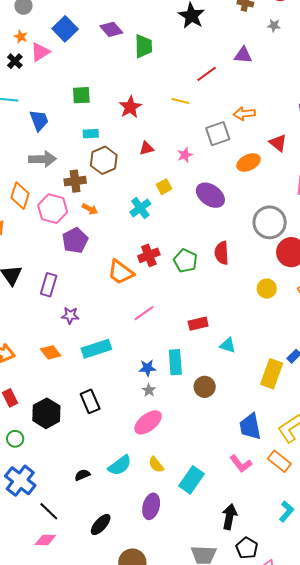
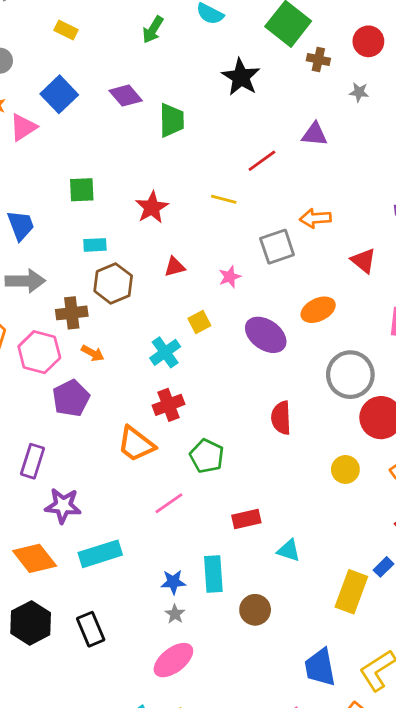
orange ellipse: (249, 162) -> (318, 310), moved
red cross: (149, 255) -> (168, 405), moved
green pentagon: (185, 261) -> (207, 456), moved
purple star: (70, 315) -> (63, 506), size x1.4
orange diamond: (51, 352) -> (35, 558), size x1.4
black hexagon: (46, 413) -> (31, 623), moved

